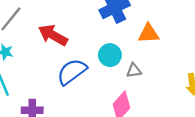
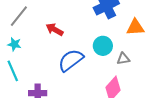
red arrow: (53, 35) -> (55, 29), size x0.7

